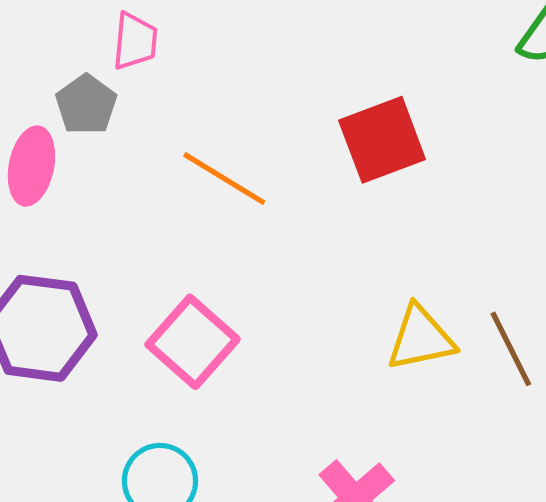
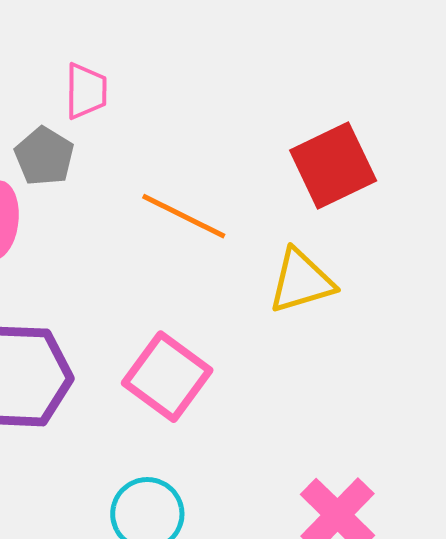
yellow triangle: (421, 338) -> (301, 281), moved

